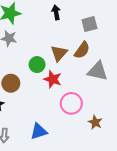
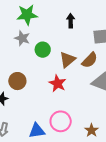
green circle: (37, 65) -> (43, 50), moved
pink circle: (71, 103) -> (61, 121), moved

